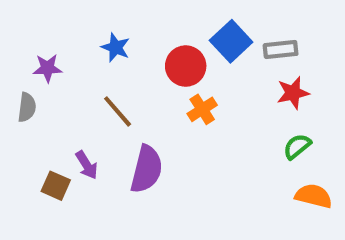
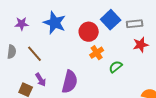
blue star: (116, 47) -> (55, 23), size x1.6
purple star: (47, 68) -> (22, 24), moved
brown line: (118, 111) -> (35, 54), moved
green semicircle: (297, 146) -> (116, 67), moved

